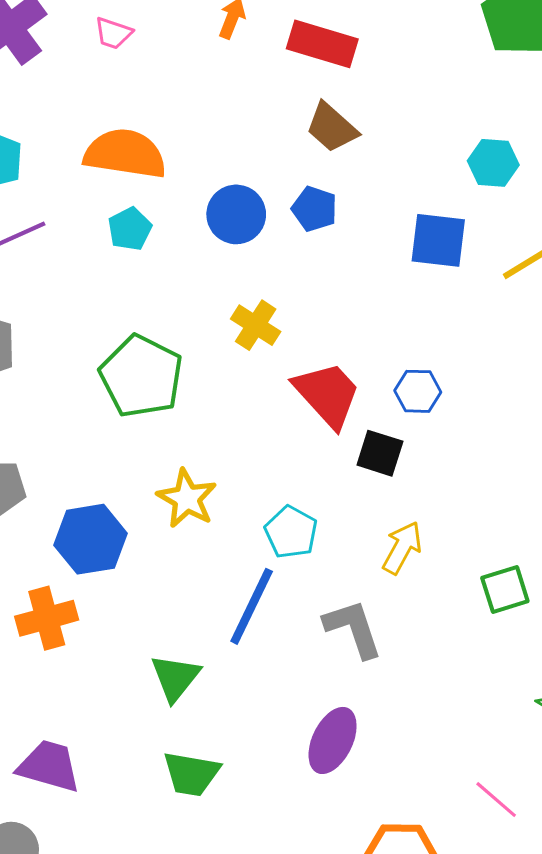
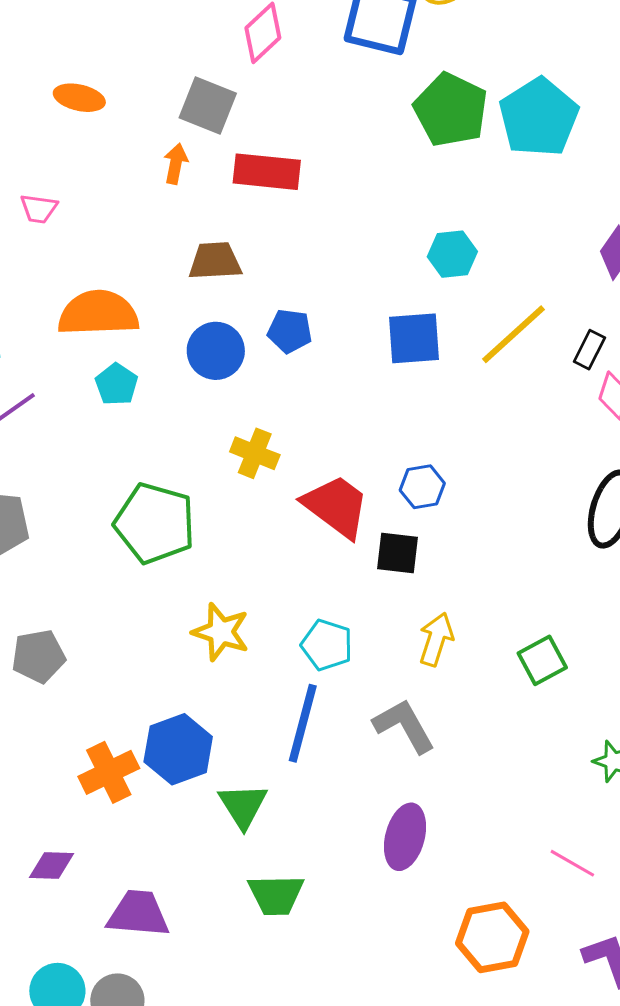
pink trapezoid: (113, 33) -> (39, 209), moved
brown trapezoid: (332, 128) -> (215, 261), moved, turned 146
blue hexagon: (90, 539) -> (178, 749), moved

